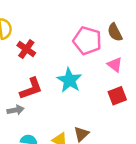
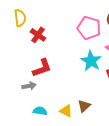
cyan star: (69, 80) -> (91, 61), moved

